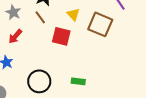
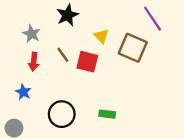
brown line: (40, 17) -> (63, 55), moved
red arrow: (15, 36) -> (34, 62), turned -35

